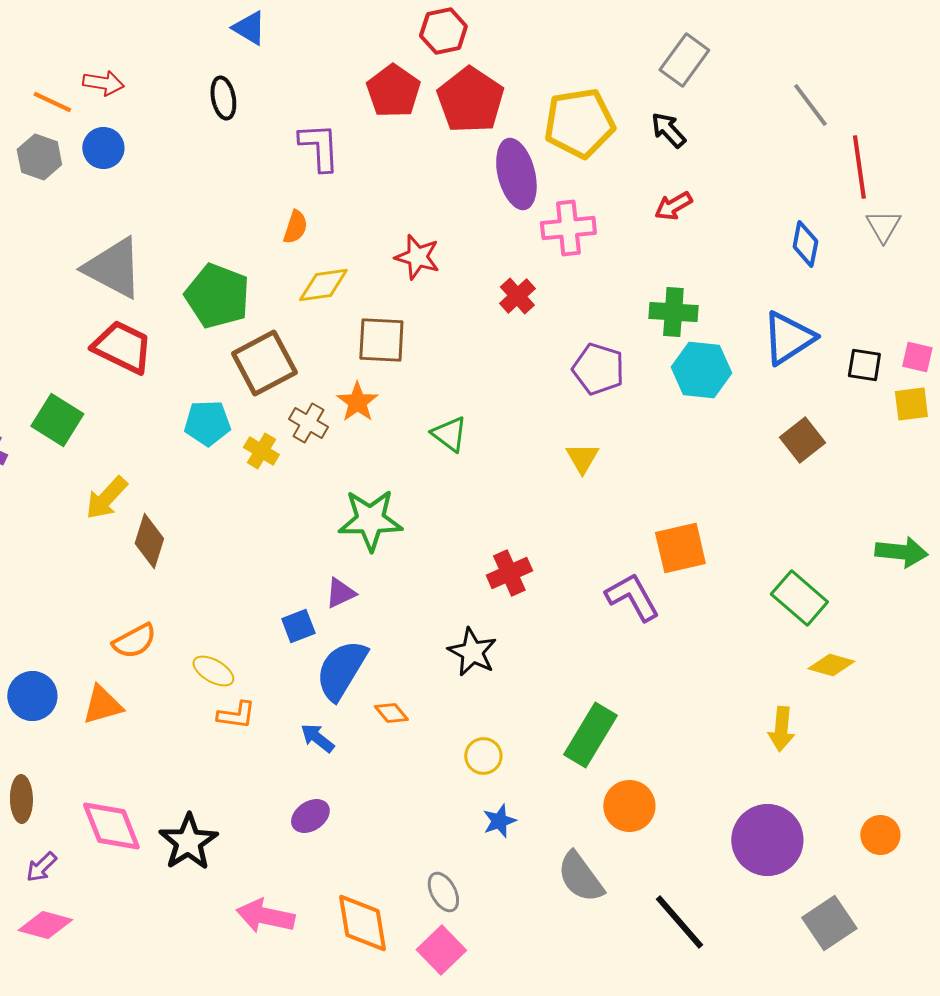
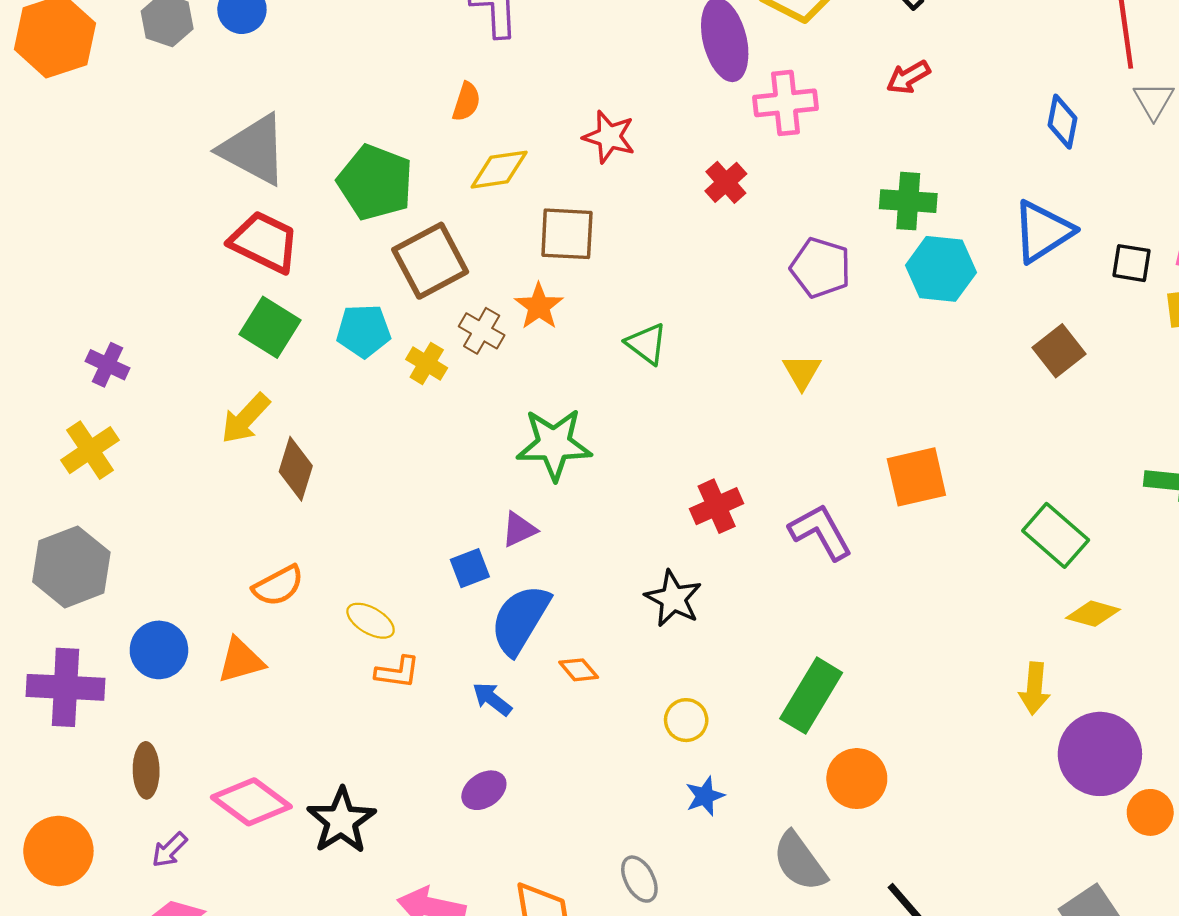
green square: (57, 420) -> (270, 327), moved
purple L-shape: (632, 597) -> (821, 532), moved
pink diamond: (111, 826) -> (251, 802), turned -32
purple circle: (767, 840) -> (1100, 754), moved

